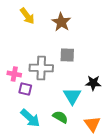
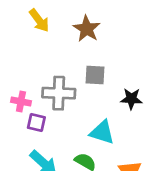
black star: (93, 83) -> (131, 99), moved
cyan triangle: (72, 96) -> (102, 132), turned -42

